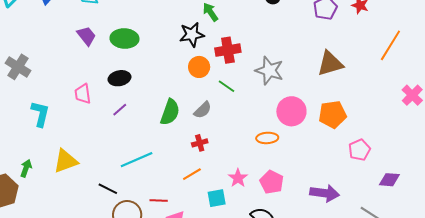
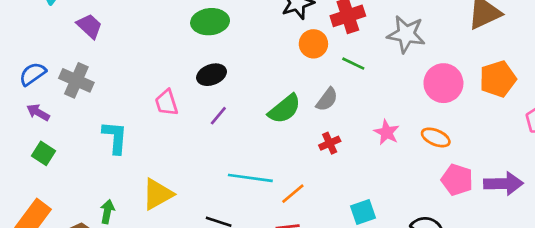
purple trapezoid: (86, 36) -> (89, 26), moved
green semicircle: (170, 112) -> (285, 109), turned 40
orange ellipse: (267, 138) -> (436, 137), moved, turned 35
cyan line: (137, 160) -> (250, 178), turned 40
orange line: (192, 174) -> (293, 194), moved
pink star: (238, 178) -> (387, 132), moved
pink pentagon: (272, 182) -> (457, 180), moved

